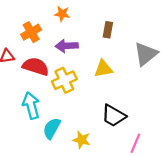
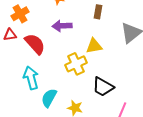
orange cross: (31, 32) -> (20, 14), moved
red semicircle: (36, 66) -> (35, 44), turned 30
yellow cross: (64, 80) -> (76, 64), moved

